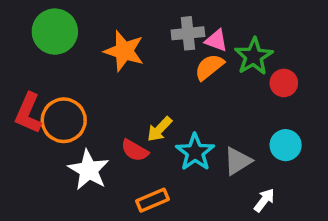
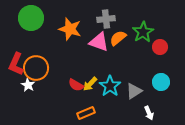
pink triangle: (216, 40) -> (99, 42), moved, size x1.5
yellow arrow: (160, 129) -> (90, 84), moved
white star: (89, 170) -> (28, 85), moved, size x0.6
white arrow: (264, 200) -> (149, 113), turned 120

